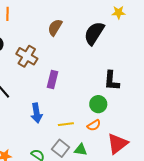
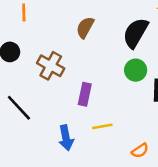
green circle: (98, 104) -> (136, 70), moved
yellow line: (66, 124) -> (102, 126), moved

